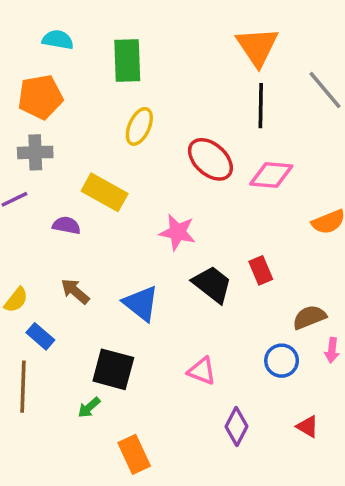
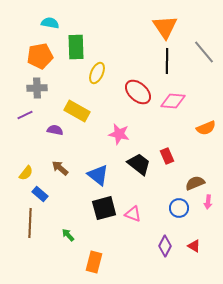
green rectangle: (127, 60) -> (76, 47), moved
black square: (113, 369) -> (104, 208), moved, turned -30
green arrow: (89, 407) -> (68, 235), turned 88
purple diamond: (236, 427) -> (165, 246), moved
orange rectangle: (134, 454) -> (94, 262), turned 40

